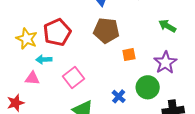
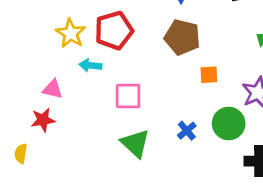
pink triangle: (32, 78) -> (53, 89), moved
pink square: (74, 78) -> (128, 96), turned 30

